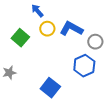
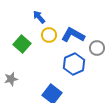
blue hexagon: (84, 66) -> (74, 64), moved

